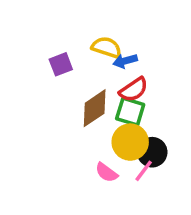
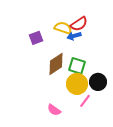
red semicircle: (134, 90) -> (79, 24), moved
black circle: (152, 152) -> (98, 82), moved
pink semicircle: (106, 172) -> (54, 110), moved

